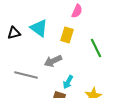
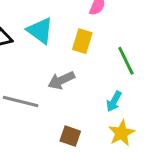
cyan arrow: (68, 82) -> (114, 101), moved

